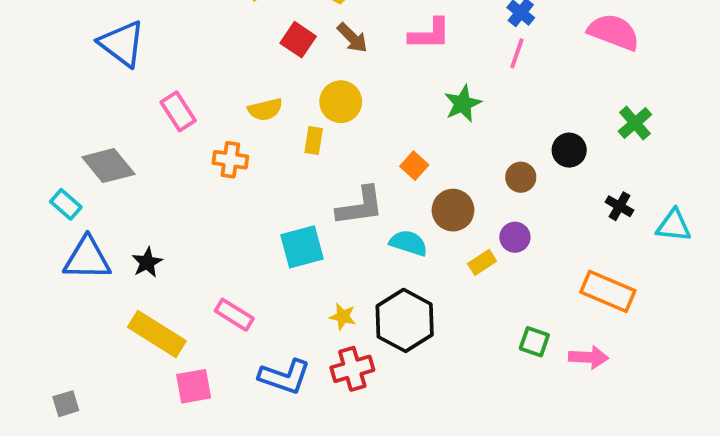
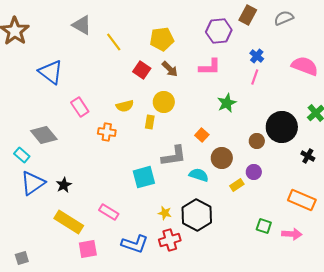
black circle: (569, 150) -> (282, 127), size x1.8
blue triangle: (87, 258) -> (33, 183), turned -36

